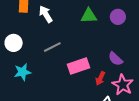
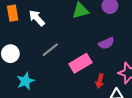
purple semicircle: (115, 59) -> (106, 43), moved, turned -56
red arrow: (100, 78) -> (100, 81), moved

